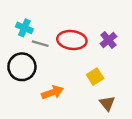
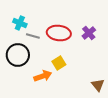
yellow square: (95, 77) -> (59, 63), moved
brown triangle: (107, 103) -> (98, 85), moved

